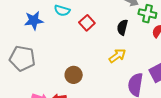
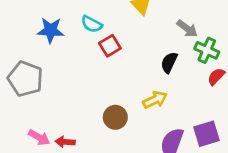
red square: (87, 23) -> (110, 46), moved
brown circle: (74, 75) -> (115, 117), moved

